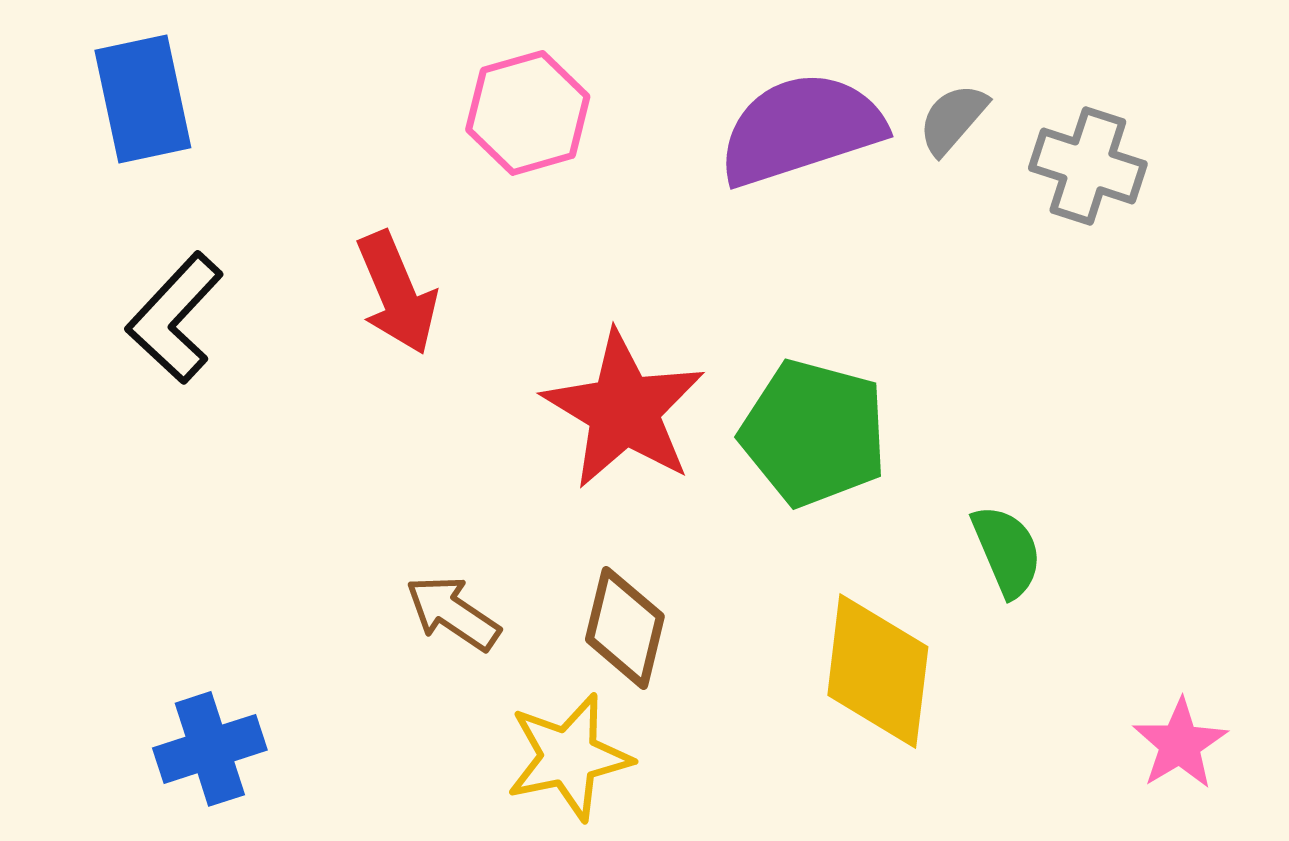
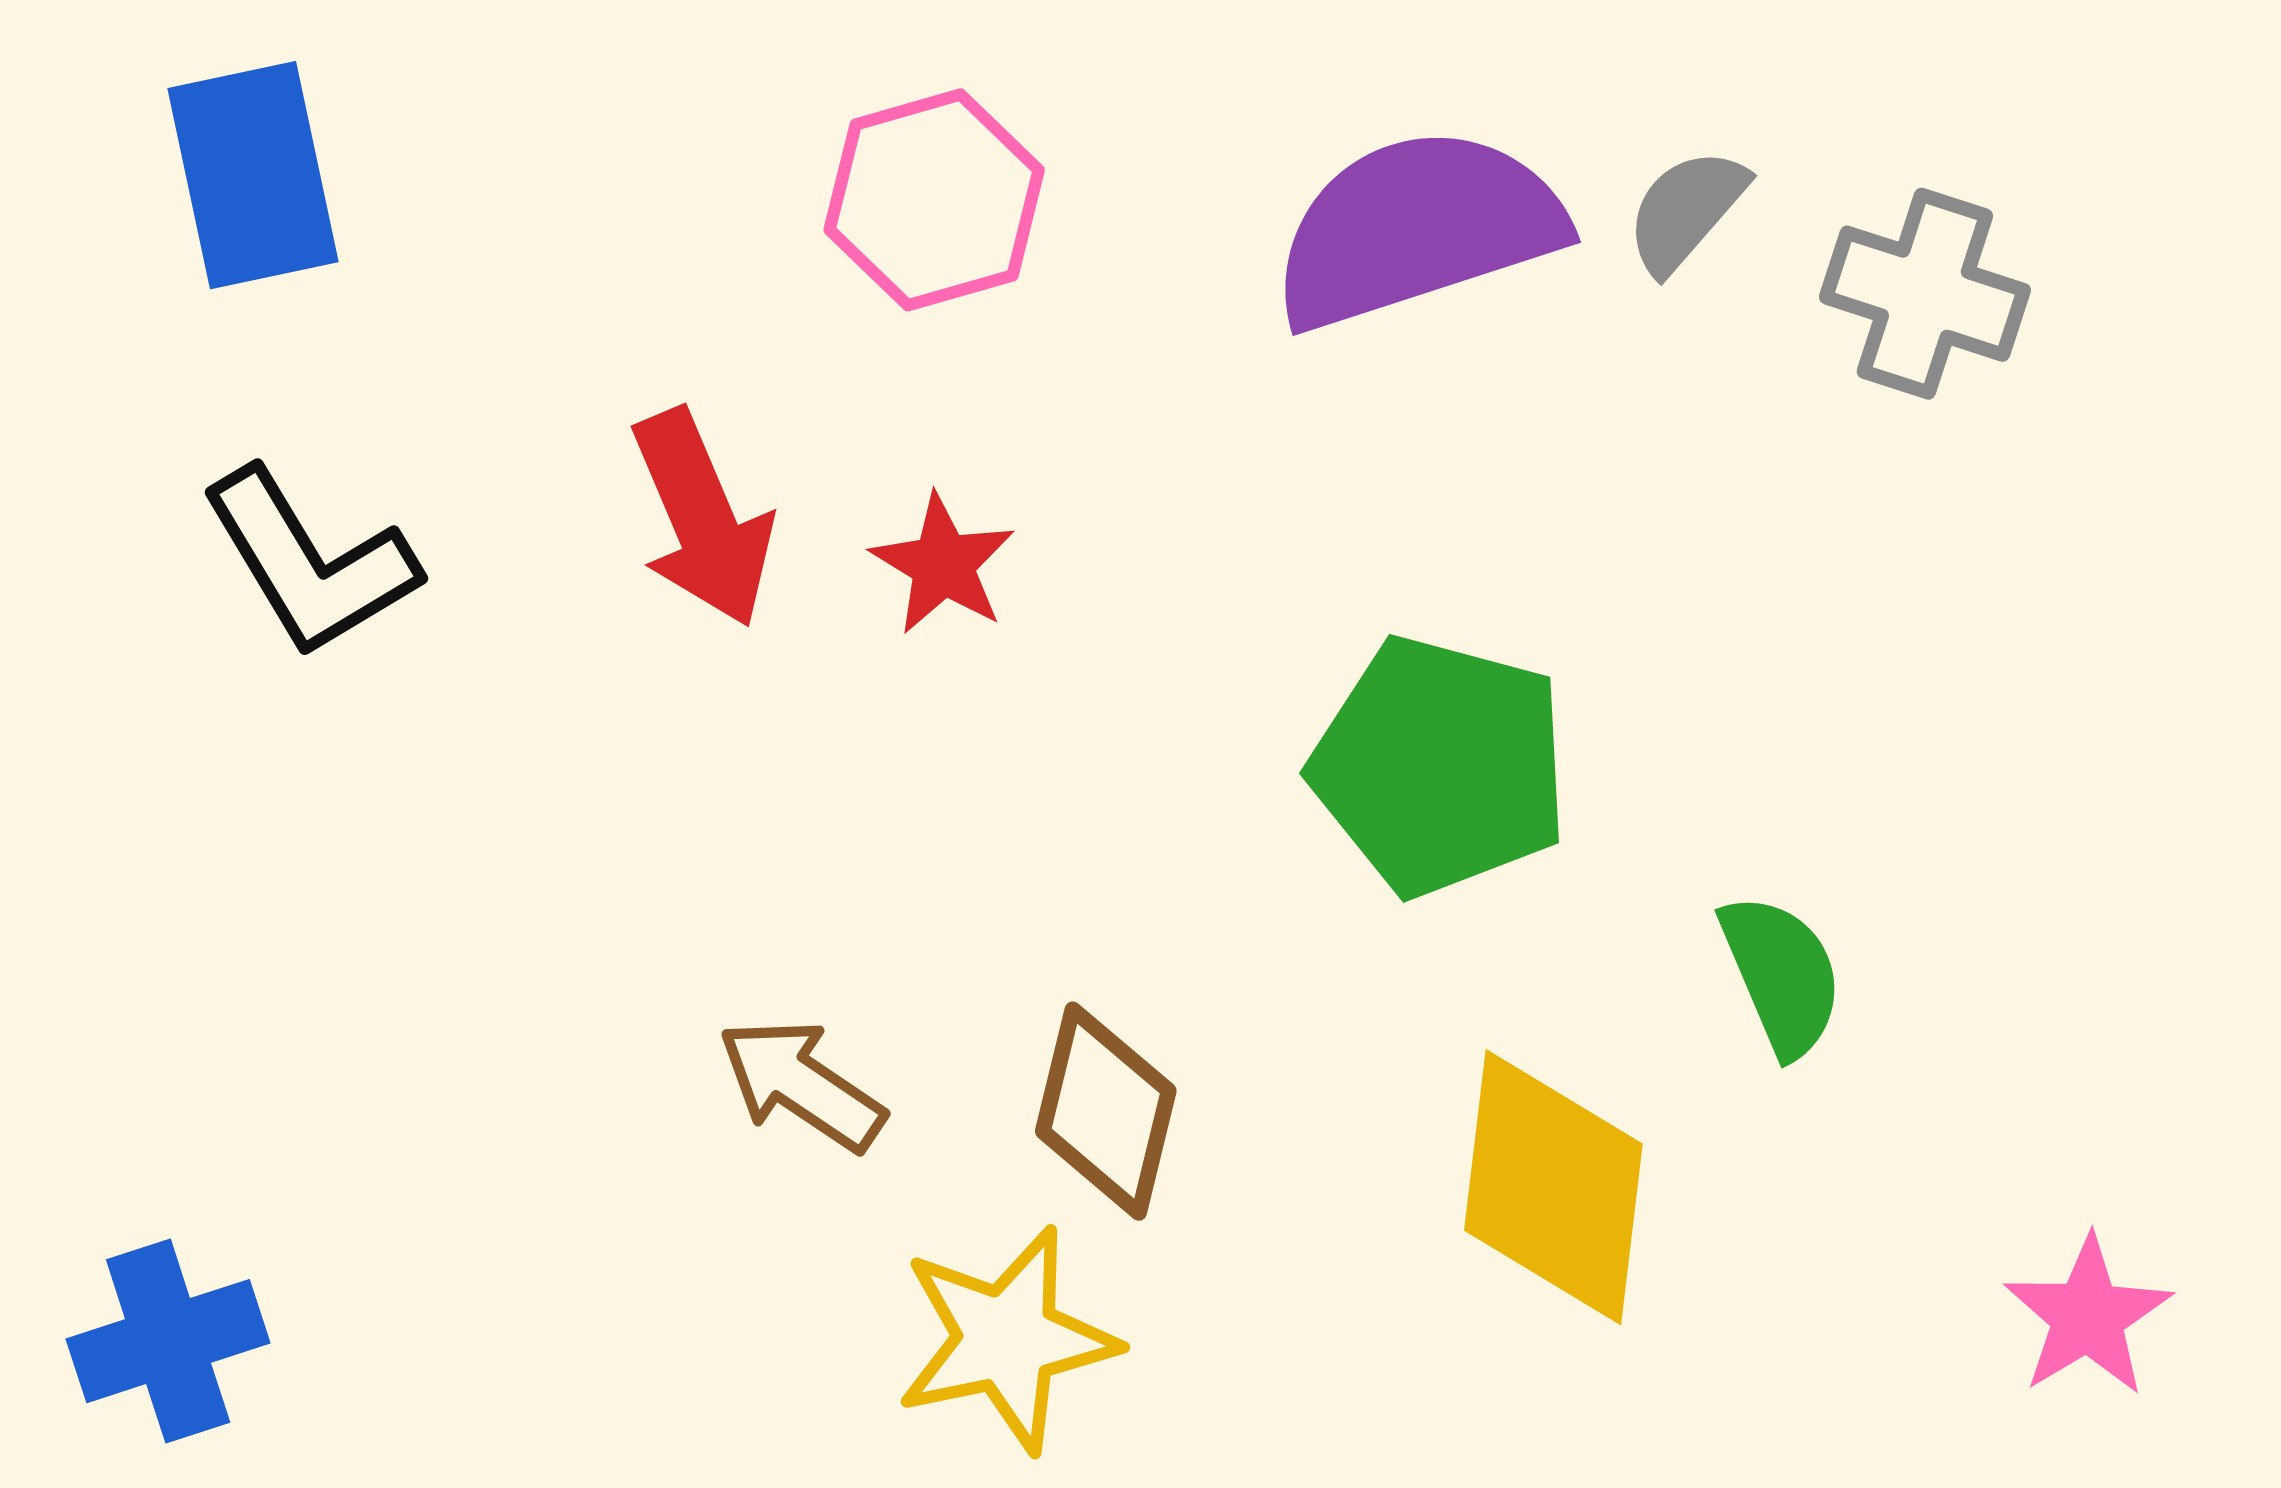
black L-shape: (175, 318) -> (310, 563), turned -74
red star: (624, 410) -> (943, 564), moved, size x0.5
blue cross: (210, 749) -> (168, 1341), moved

